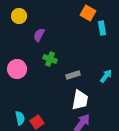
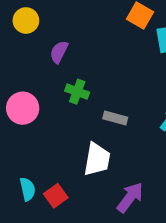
gray rectangle: (73, 75) -> (115, 118), turned 32
white trapezoid: (80, 100) -> (97, 159), moved

